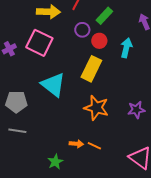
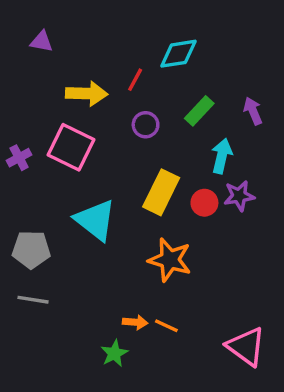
green rectangle: (104, 16) -> (199, 111), moved
red circle: (99, 41) -> (204, 203), moved
purple star: (136, 110) -> (239, 196), moved
green star: (55, 162) -> (114, 353), moved

